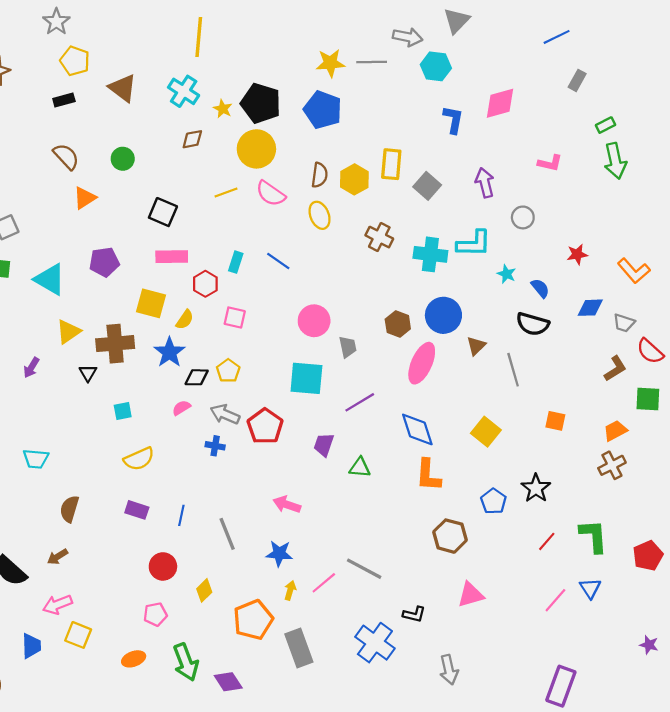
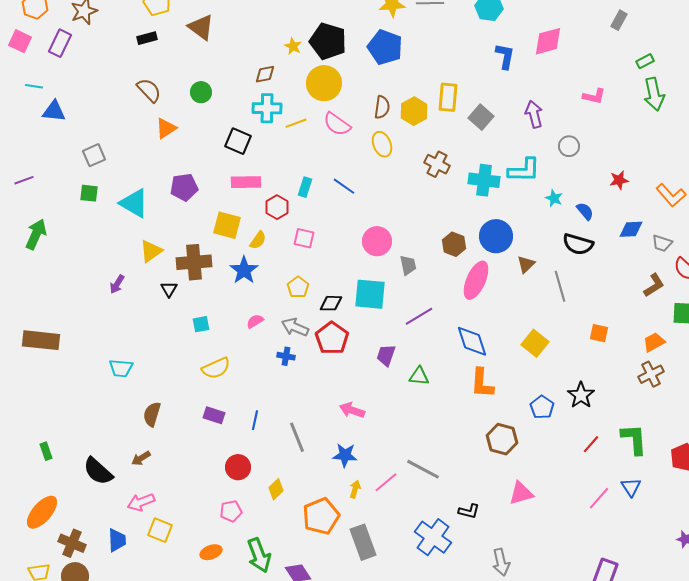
cyan cross: (184, 91) -> (267, 108), moved, turned -32
black diamond: (197, 377) -> (331, 303), moved

